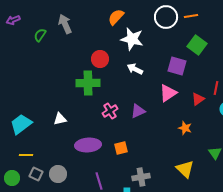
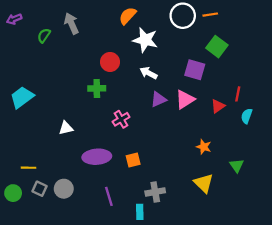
green cross: (88, 83) -> (97, 88), size x0.7
purple triangle: (138, 111) -> (158, 99), moved
cyan trapezoid: (21, 124) -> (22, 97), moved
orange star: (185, 128) -> (204, 147), moved

